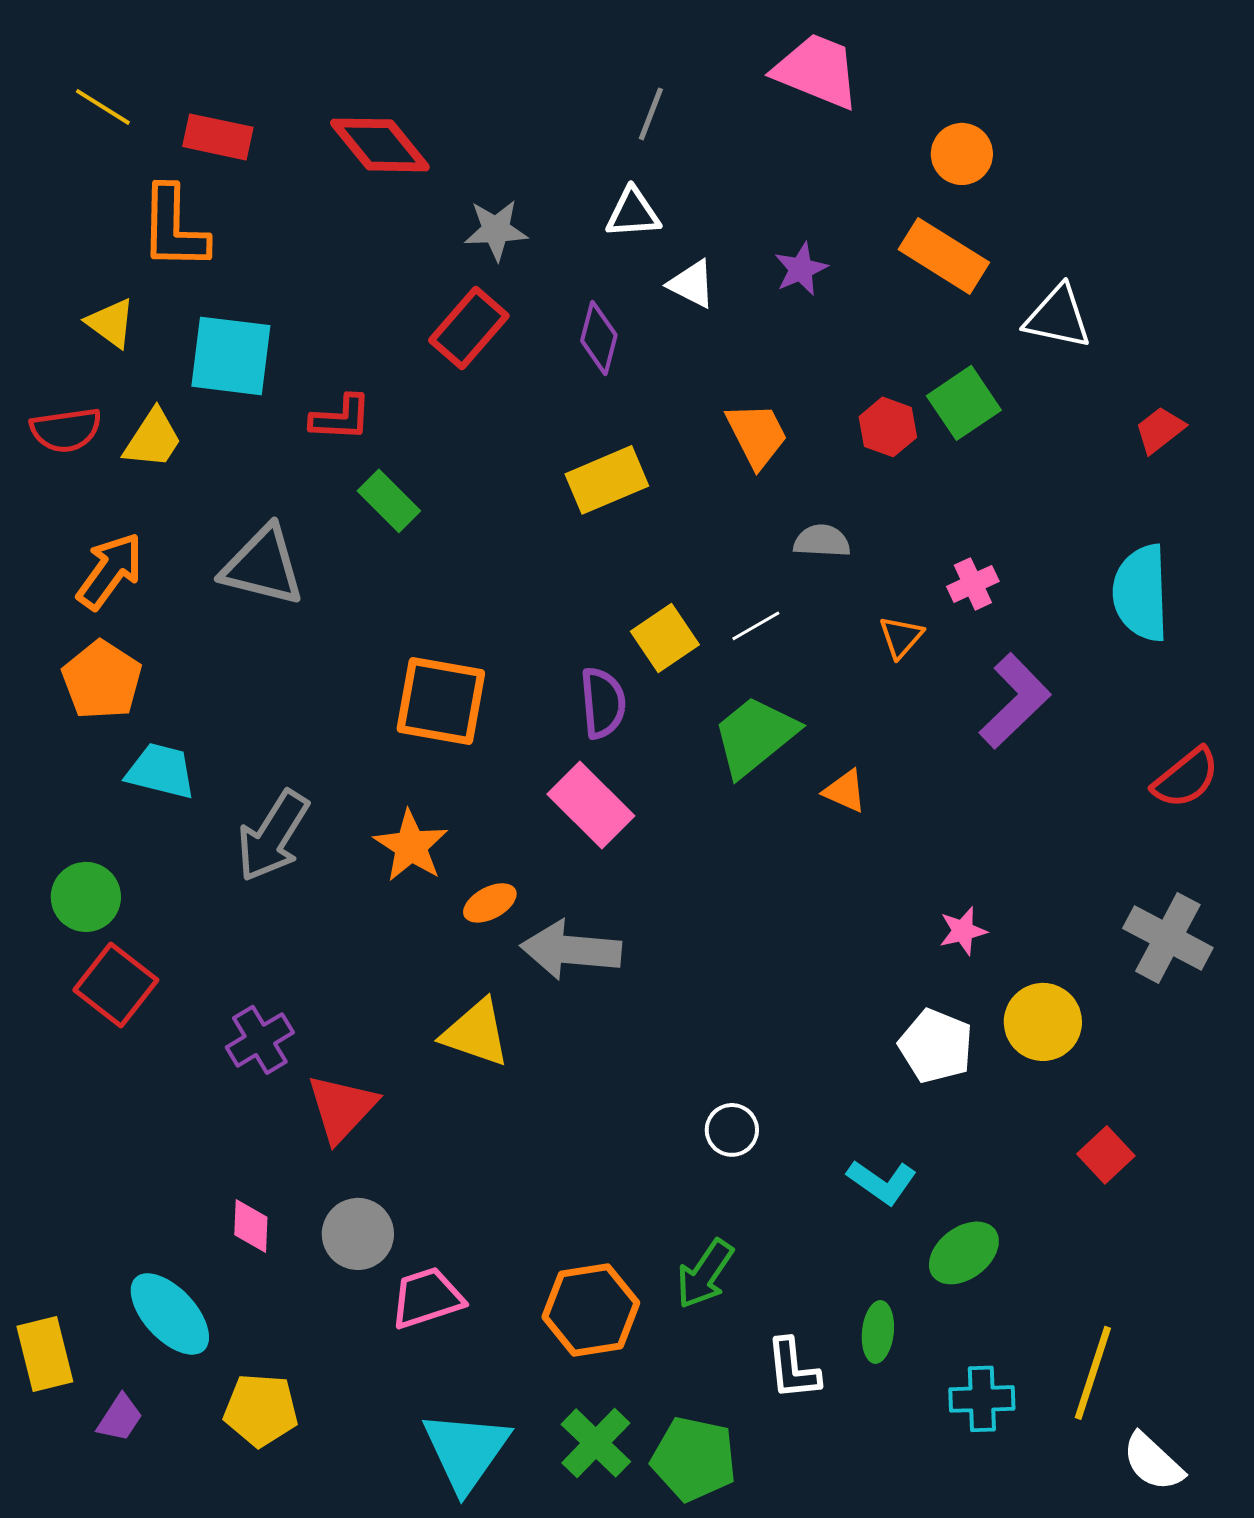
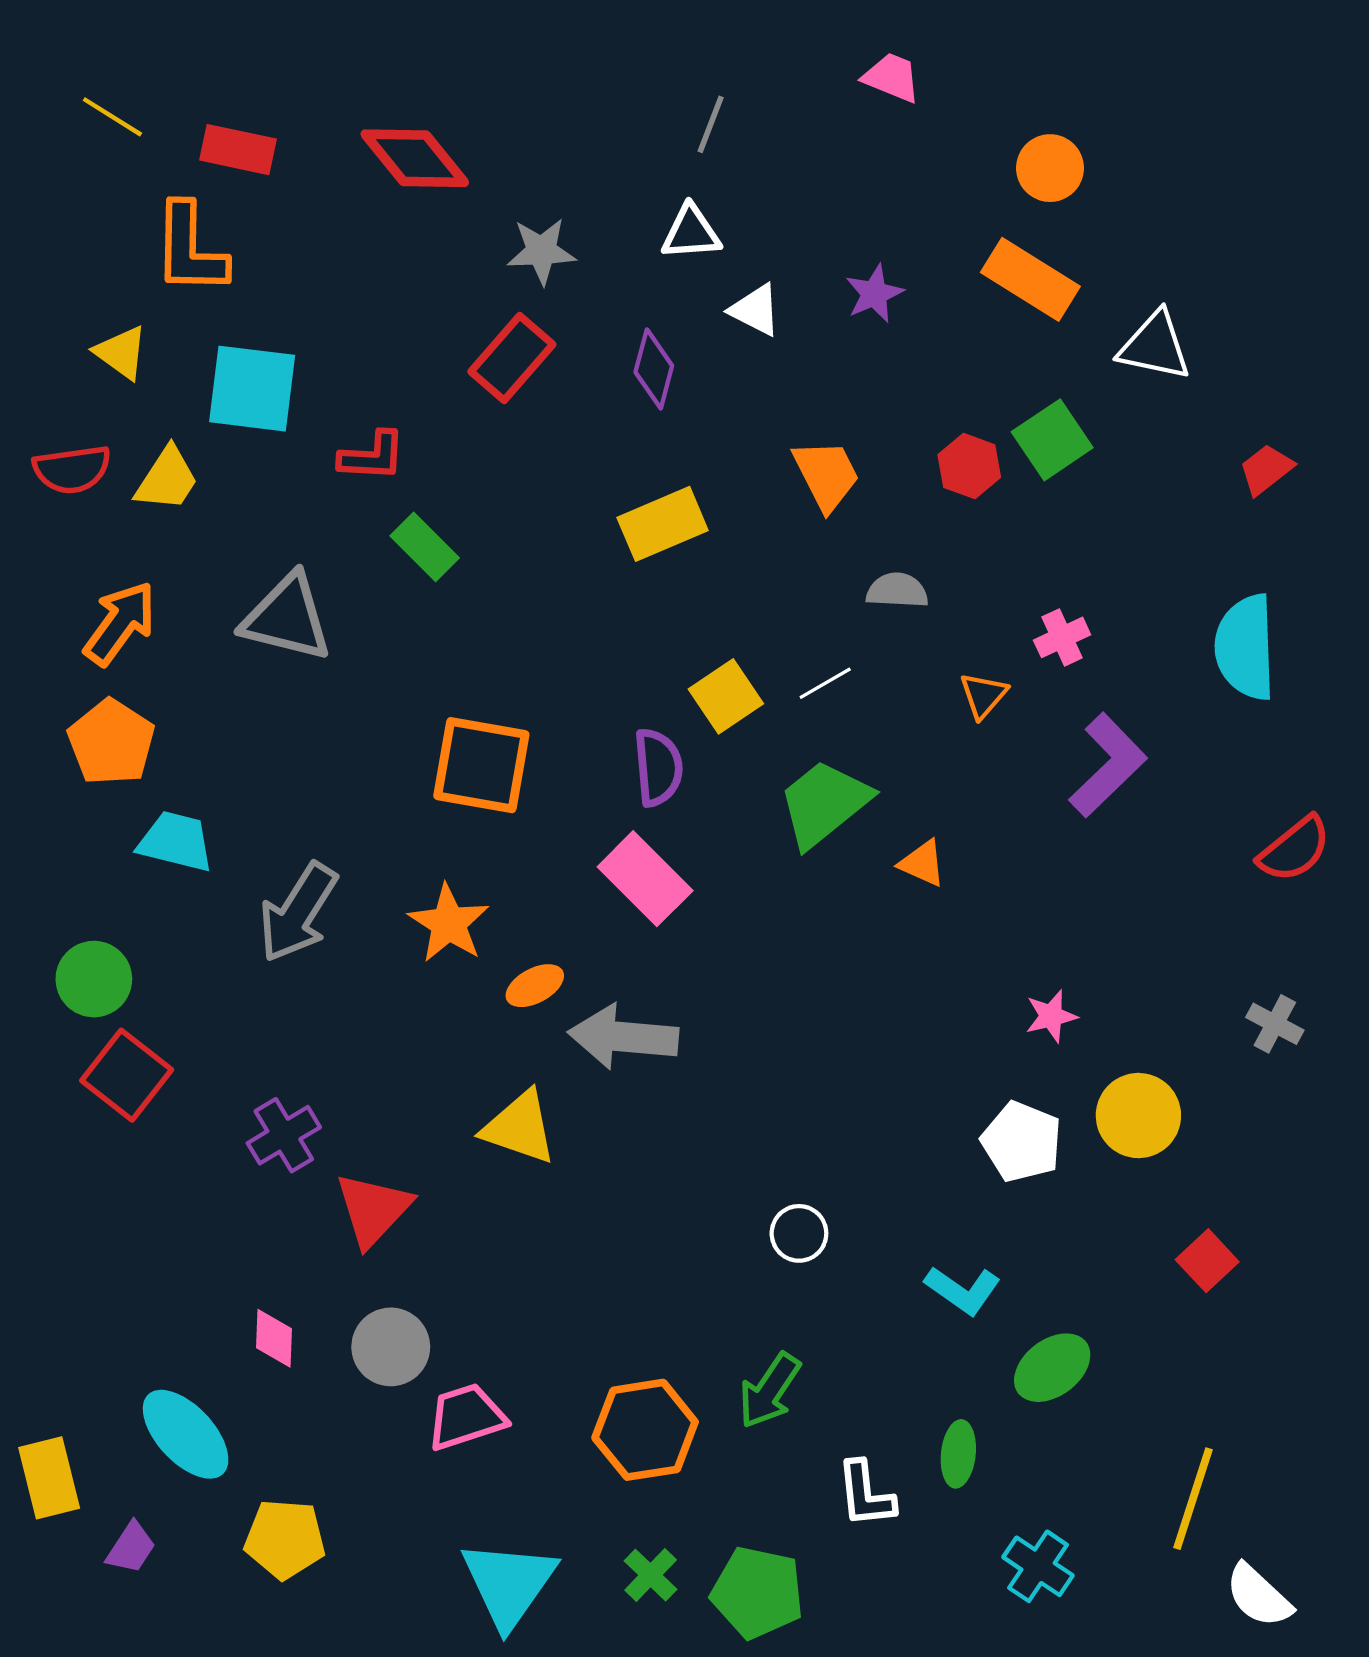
pink trapezoid: (817, 71) -> (892, 77), size x0.6
gray cross: (1168, 938) -> (1275, 1024), size x0.6
cyan cross: (982, 1399) -> (1038, 1566), moved, turned 36
green cross: (596, 1443) -> (651, 1575), size x0.7

